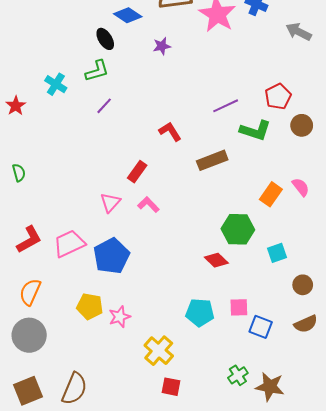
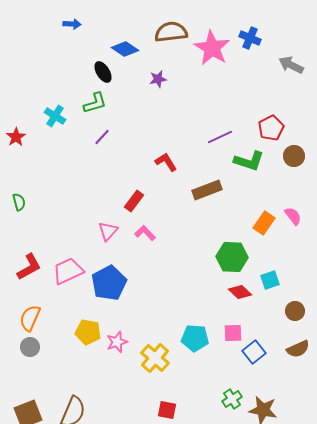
red diamond: (216, 260) -> (240, 292), moved
blue square: (261, 327) -> (254, 352), turned 30
gray circle: (29, 335) -> (30, 347), moved, size x0.6
yellow cross: (159, 351) -> (155, 358), moved

